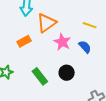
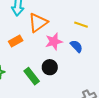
pink star: (62, 42) -> (54, 42), turned 30
black circle: (67, 73) -> (50, 67), moved

